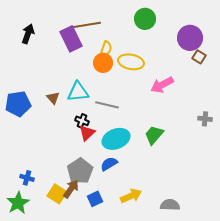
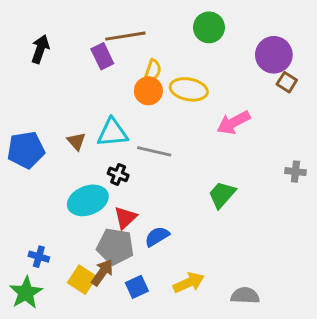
purple rectangle: (71, 39) -> (102, 56), size x0.7
red triangle: (87, 133) -> (125, 218), moved
cyan ellipse: (116, 139) -> (88, 200), moved
gray pentagon: (80, 171) -> (115, 247), turned -30

